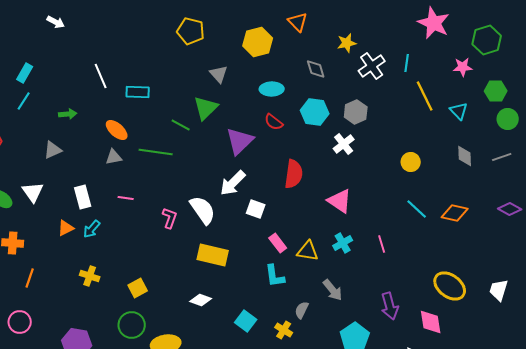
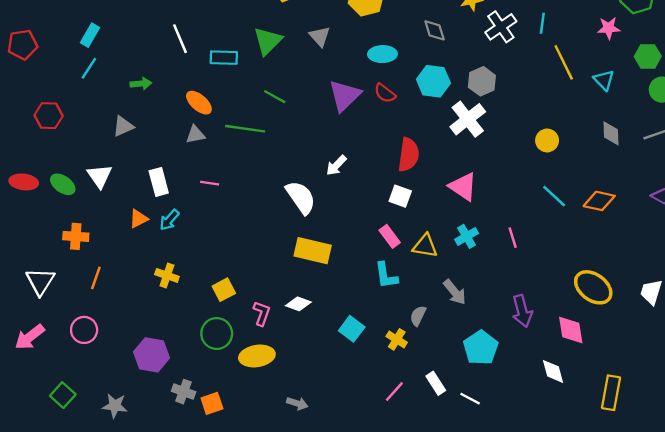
green triangle: (206, 108) -> (268, 41), moved
purple triangle: (240, 141) -> (345, 96), moved
white cross: (344, 144) -> (468, 119), size x1.4
white arrow: (233, 183) -> (336, 165), size x0.7
white square: (256, 209) -> (400, 196), moved
pink L-shape: (170, 218) -> (262, 313), moved

